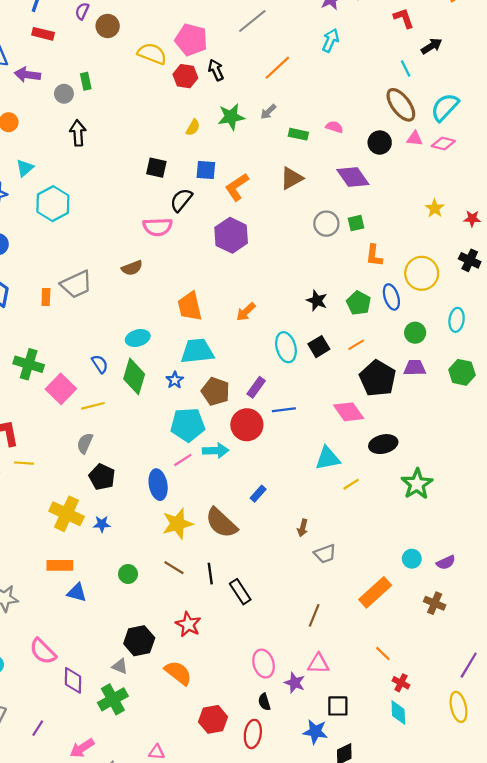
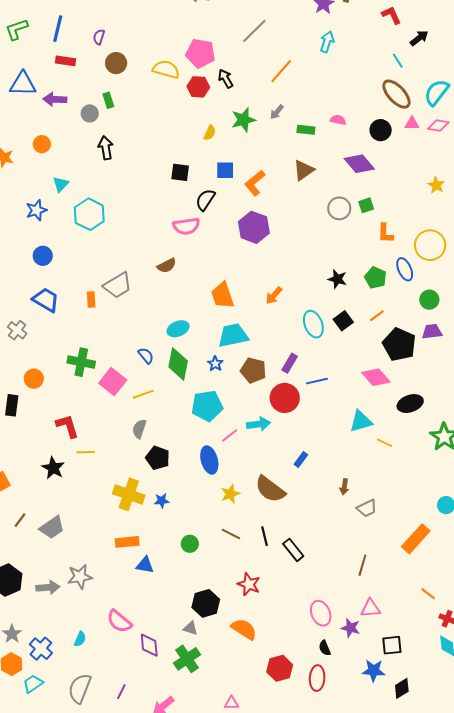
brown circle: (108, 26) -> (116, 63), moved
cyan pentagon: (188, 425) -> (207, 406), moved
yellow line: (351, 484) -> (384, 443), turned 63
yellow star: (177, 524) -> (230, 494), size x0.7

